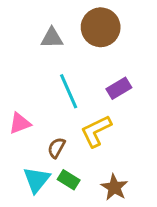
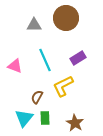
pink triangle: (20, 123) -> (15, 66), moved, turned 42
green rectangle: (69, 180) -> (45, 118), turned 56

